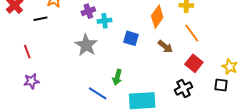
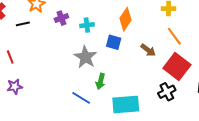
purple cross: (88, 11) -> (61, 18), moved
orange diamond: (157, 17) -> (126, 19), moved
gray star: (86, 45) -> (85, 57), moved
red square: (194, 63) -> (177, 66), size x1.5

